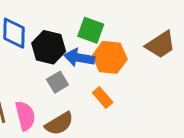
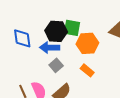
black hexagon: (49, 47) -> (56, 31), moved
blue arrow: (79, 58) -> (50, 48), moved

